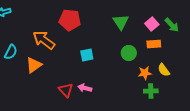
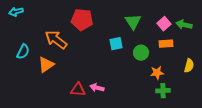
green arrow: (172, 25) -> (184, 25), turned 147
cyan square: (87, 55) -> (116, 44), moved
yellow semicircle: (164, 70) -> (189, 66), moved, turned -128
red triangle: (66, 90) -> (78, 90), turned -42

